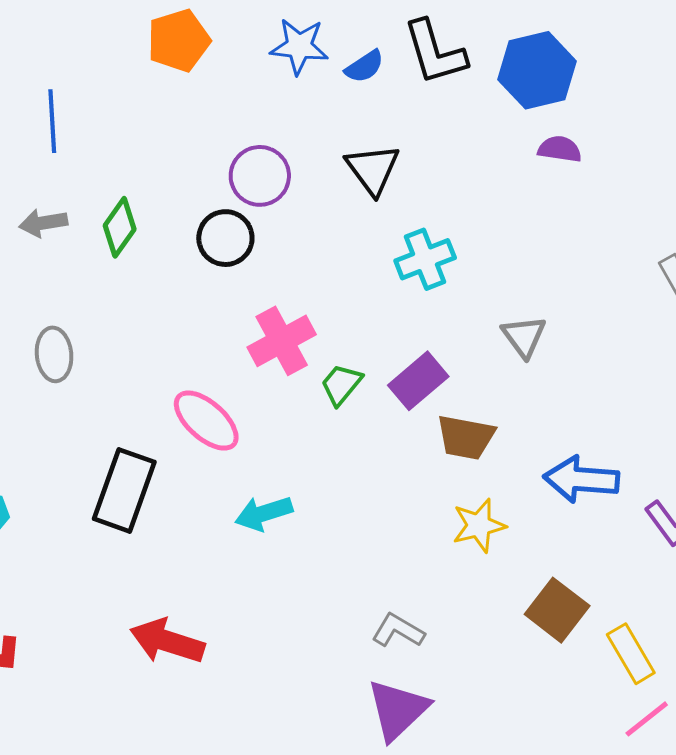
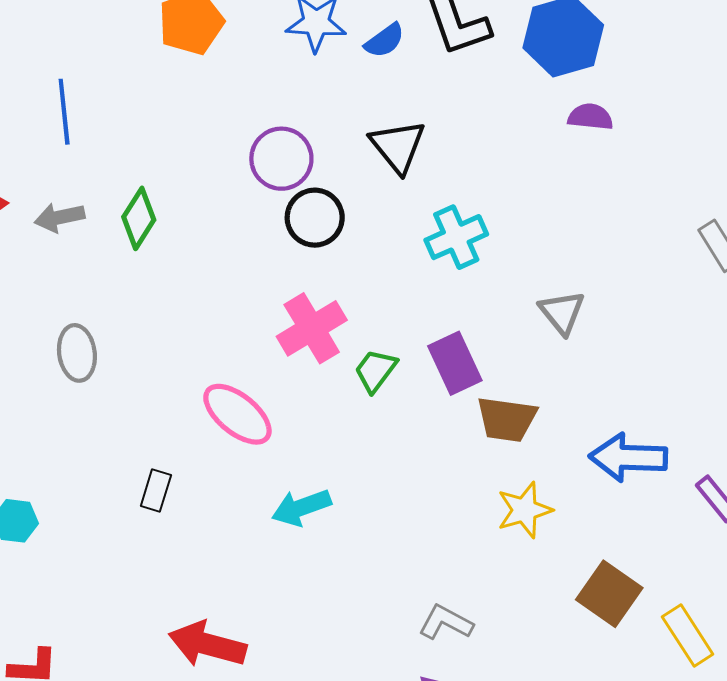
black circle: (225, 238) -> (315, 218), moved
purple rectangle: (418, 381) -> (455, 363), turned -72
black rectangle: (124, 490) -> (156, 490), size x0.5

